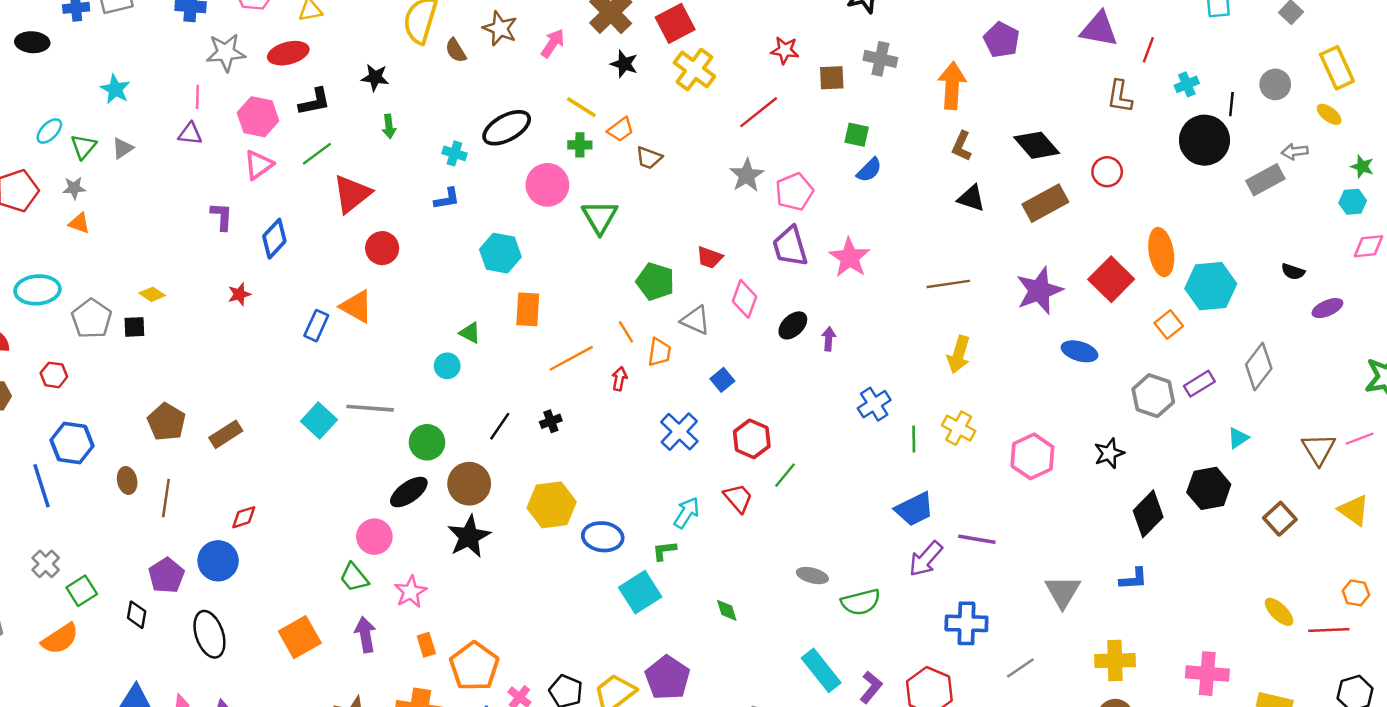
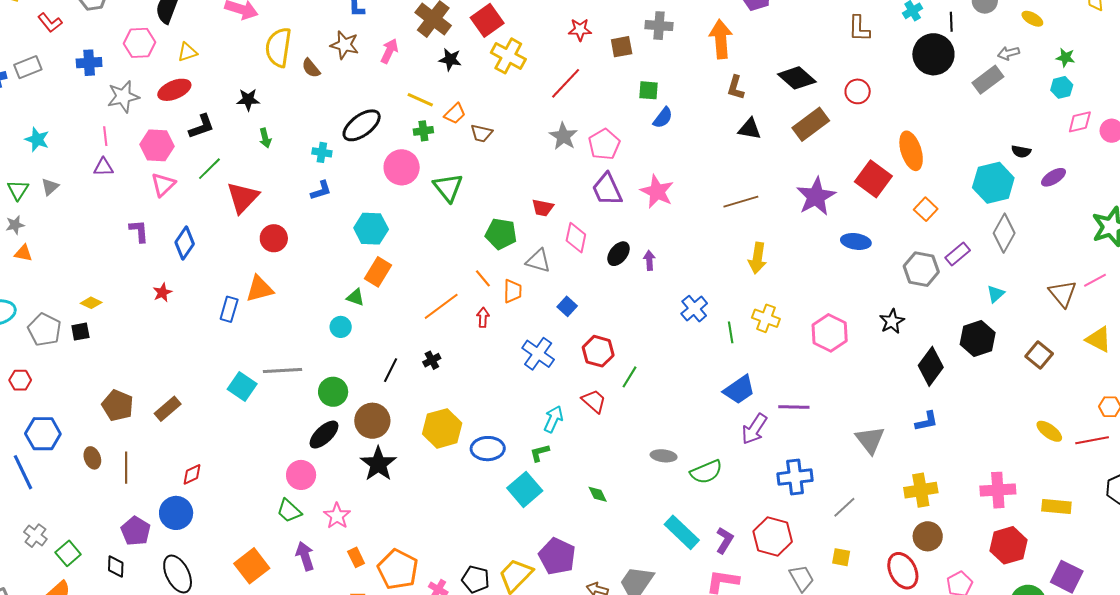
cyan hexagon: (1211, 286) -> (993, 183), moved
orange triangle: (356, 306) -> (260, 289), turned -36
orange rectangle: (528, 309) -> (378, 272), moved, turned 36

